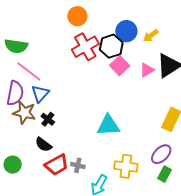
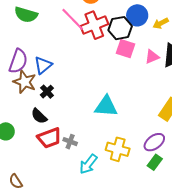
pink square: (120, 66) -> (126, 49), turned -36
pink line: (29, 71) -> (73, 19), moved

